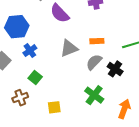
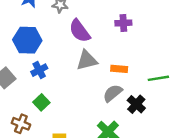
gray triangle: (69, 48) -> (87, 60), moved
brown cross: (20, 98) -> (21, 124), turned 35

